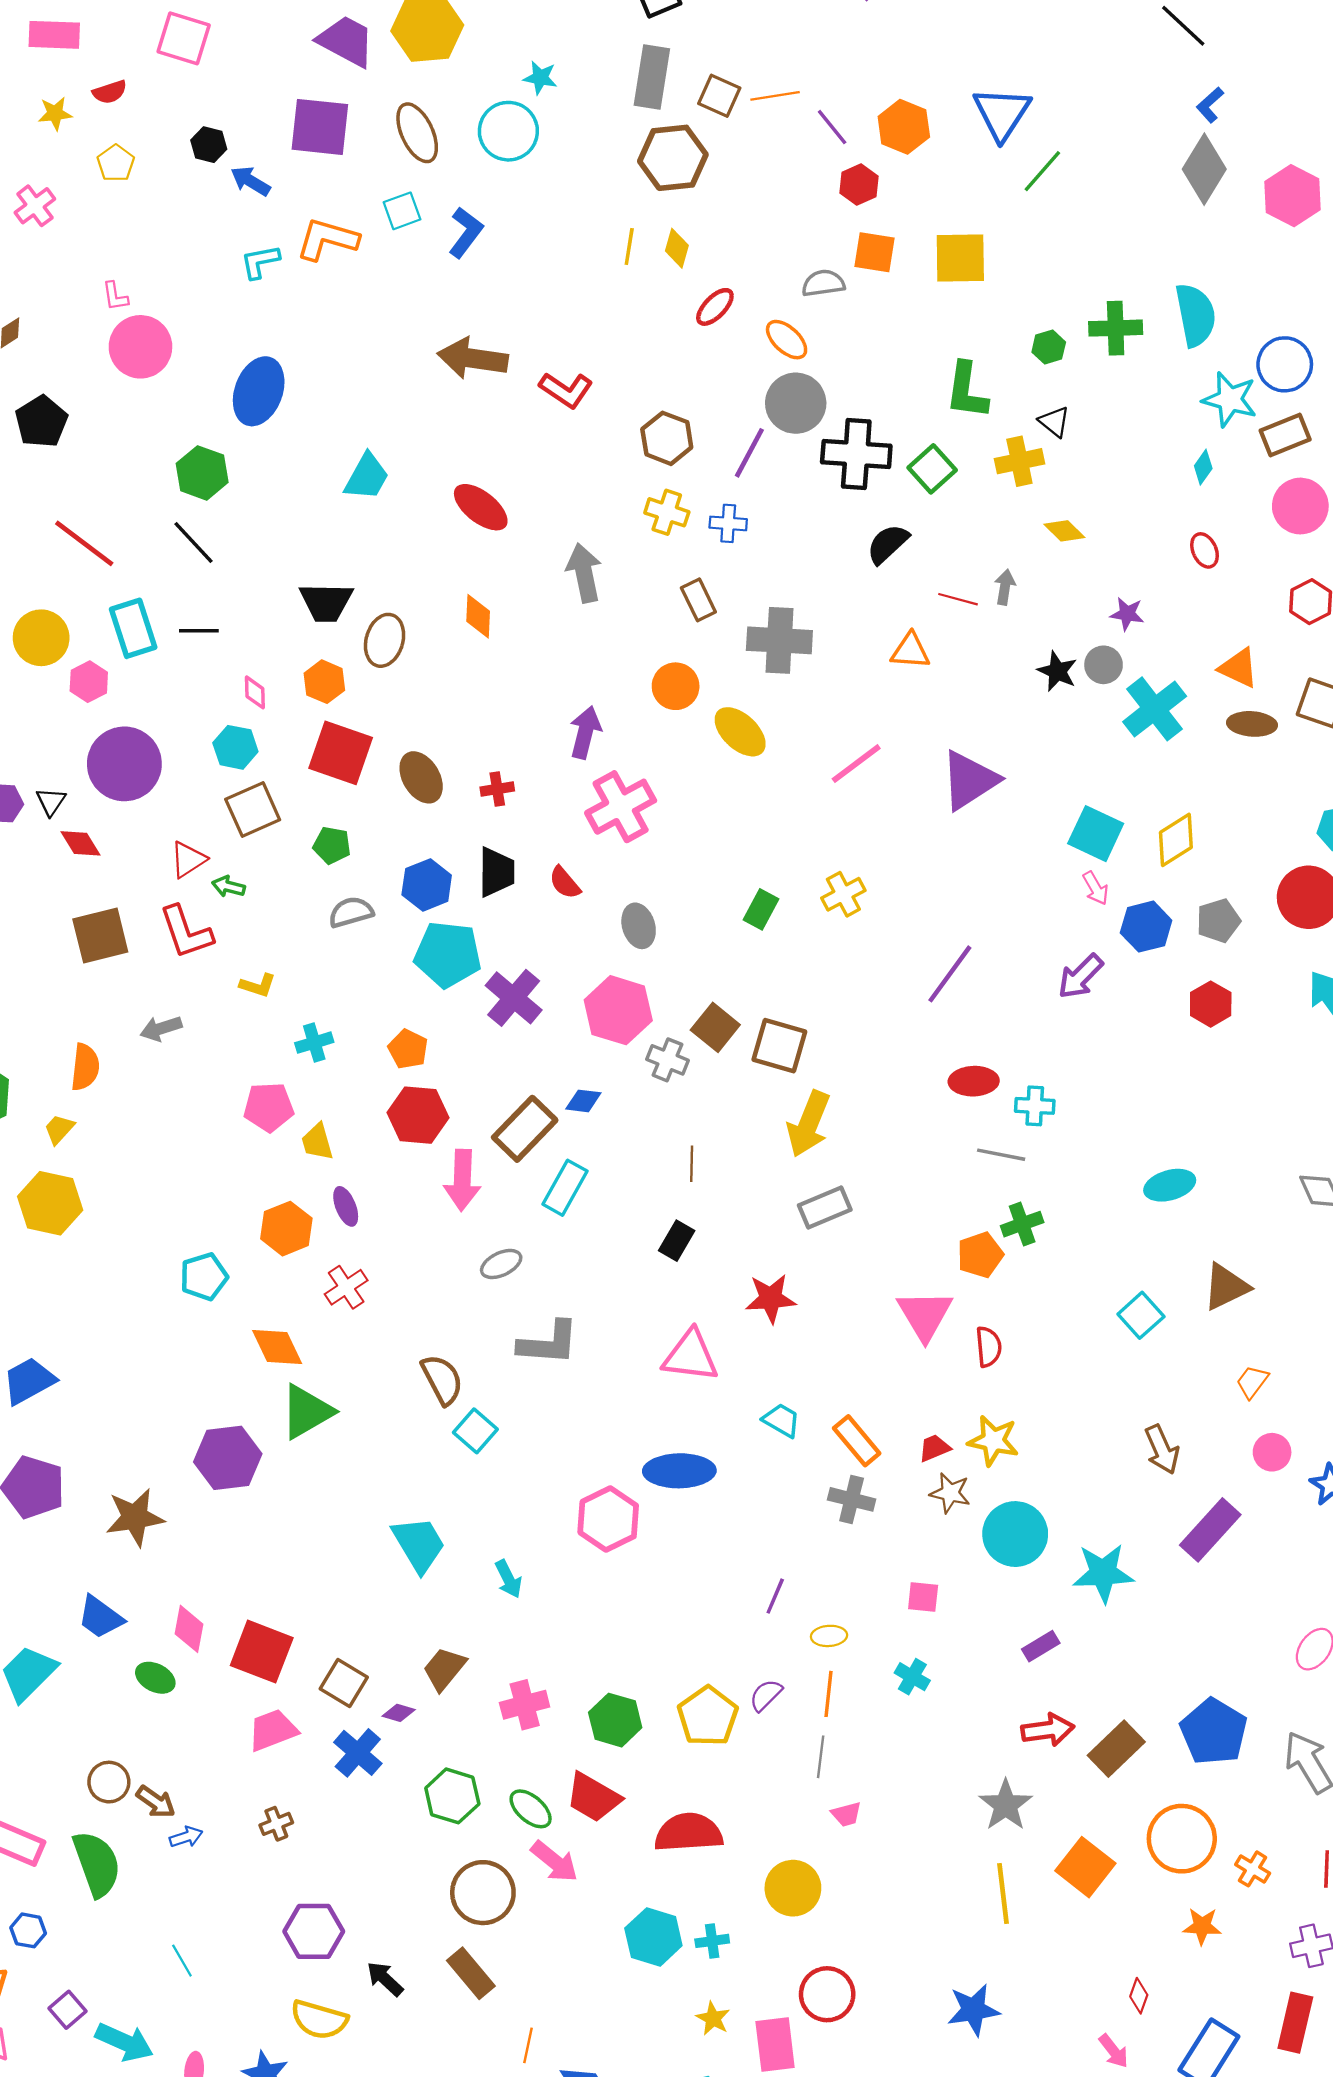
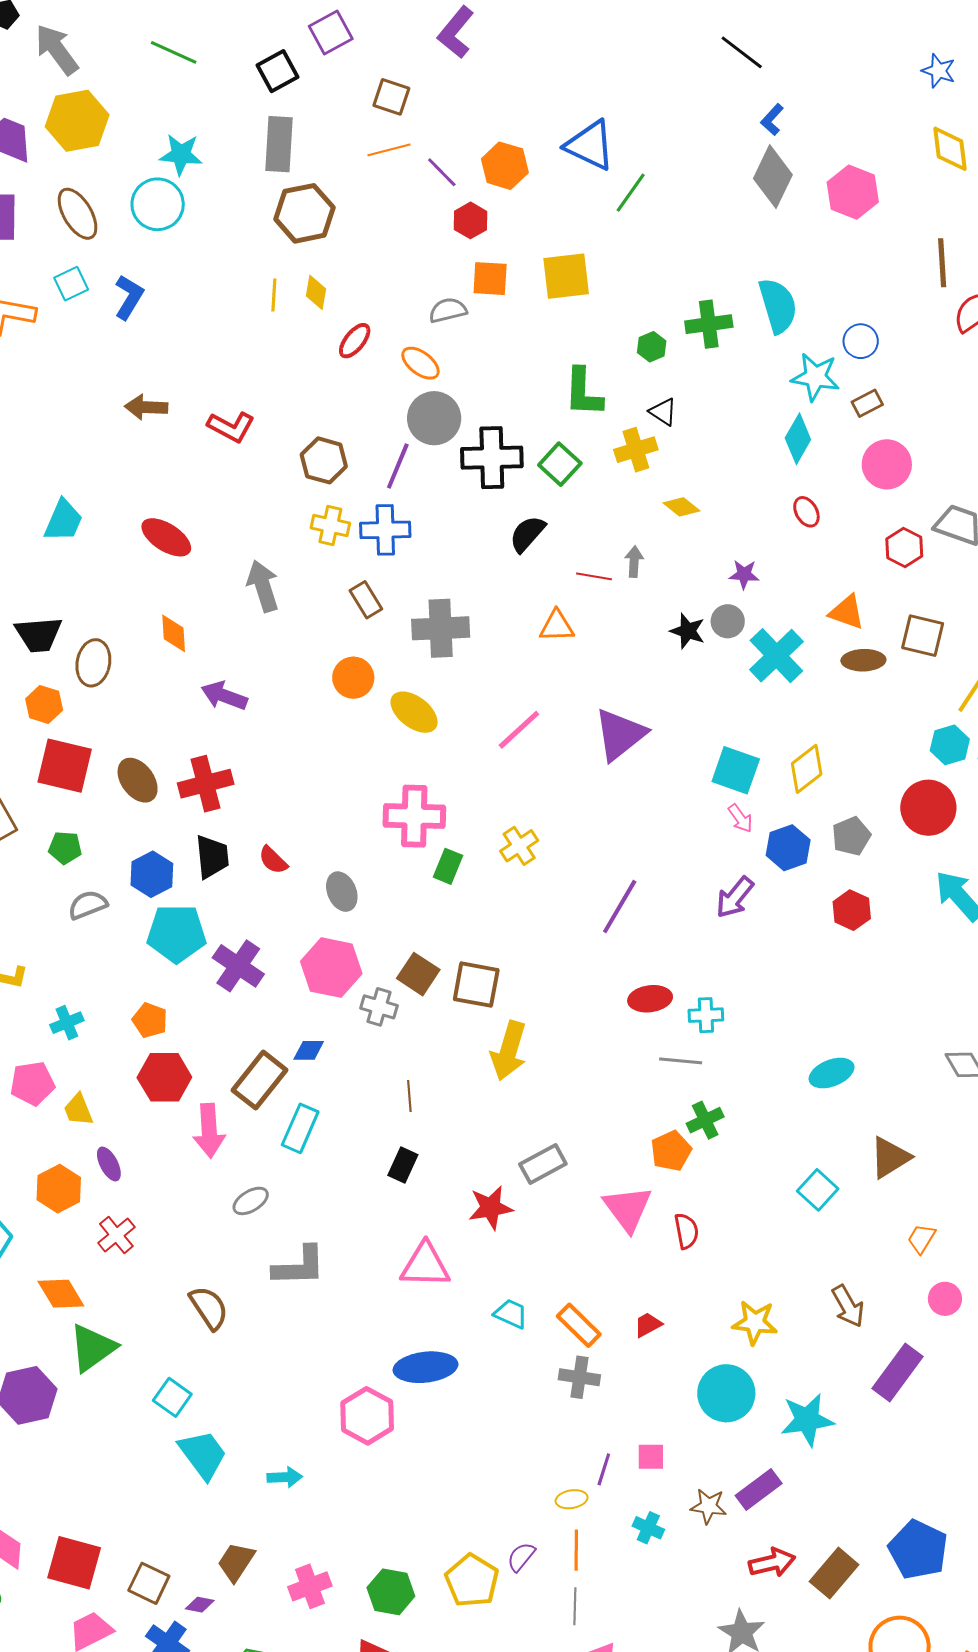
cyan star: (540, 78) -> (181, 154), size x1.4
brown square: (719, 96) -> (391, 97), moved
blue triangle: (1002, 113) -> (590, 145), turned -32
brown arrow: (473, 358) -> (146, 407), size x0.7
blue circle: (1285, 364) -> (861, 341), size x0.7
brown rectangle: (1285, 435) -> (867, 403), size x0.7
cyan diamond: (1203, 467) -> (798, 439), size x1.6
blue cross: (728, 523) -> (385, 530), size x1.5
purple arrow: (585, 732) -> (224, 696), moved, turned -78
red cross: (497, 789) -> (206, 784), size x1.8
pink cross: (621, 807) -> (414, 816), moved, turned 36
gray rectangle: (825, 1208) -> (543, 1164), moved
cyan square: (475, 1431) -> (172, 1397), moved
yellow star: (993, 1441) -> (755, 1322), moved
brown star: (950, 1493) -> (709, 1506), moved
cyan arrow: (508, 1579) -> (285, 1477), turned -60
purple line: (775, 1596) -> (604, 1469), moved
purple rectangle: (1041, 1646) -> (759, 1490), size x1.4

